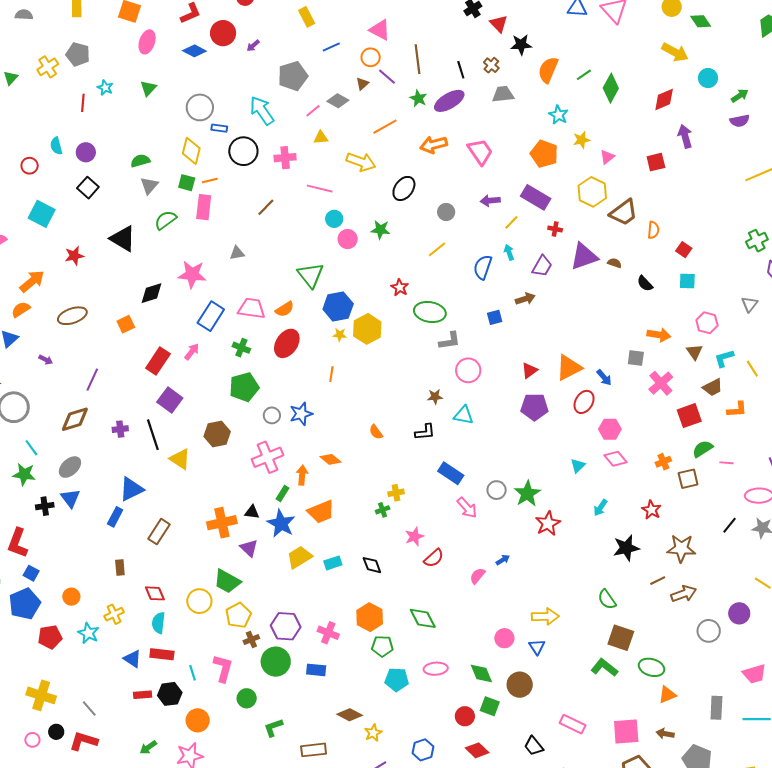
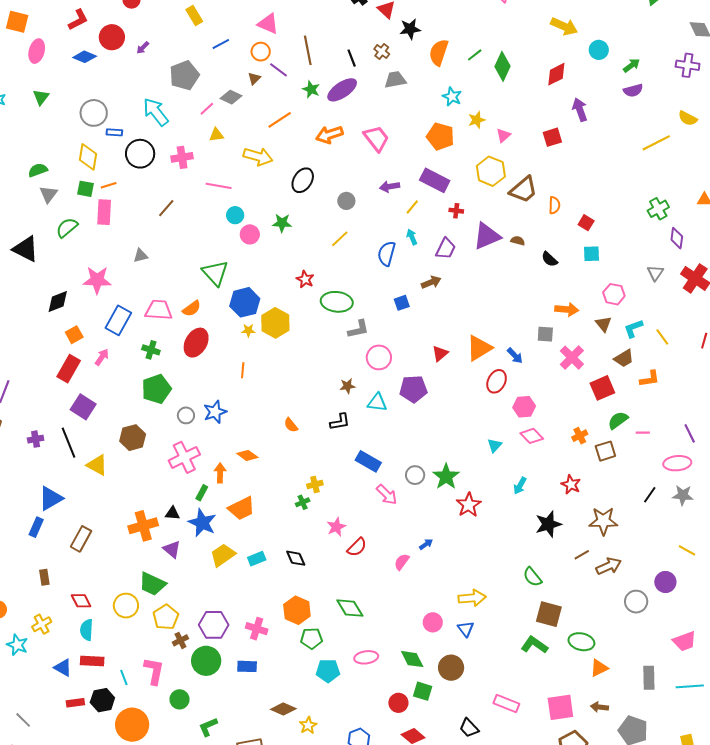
orange square: (126, 324) -> (74, 335), moved
purple pentagon: (534, 407) -> (413, 389), moved
orange circle: (198, 720) -> (132, 725), size x1.4

